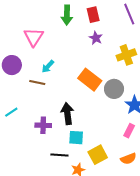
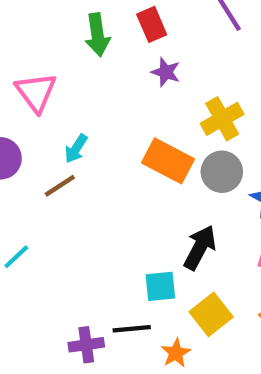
yellow cross: (126, 55) -> (222, 119), moved
brown line: (37, 83) -> (60, 186), turned -35
black arrow: (67, 114) -> (200, 247), moved, turned 45
purple cross: (43, 125) -> (86, 345), moved

